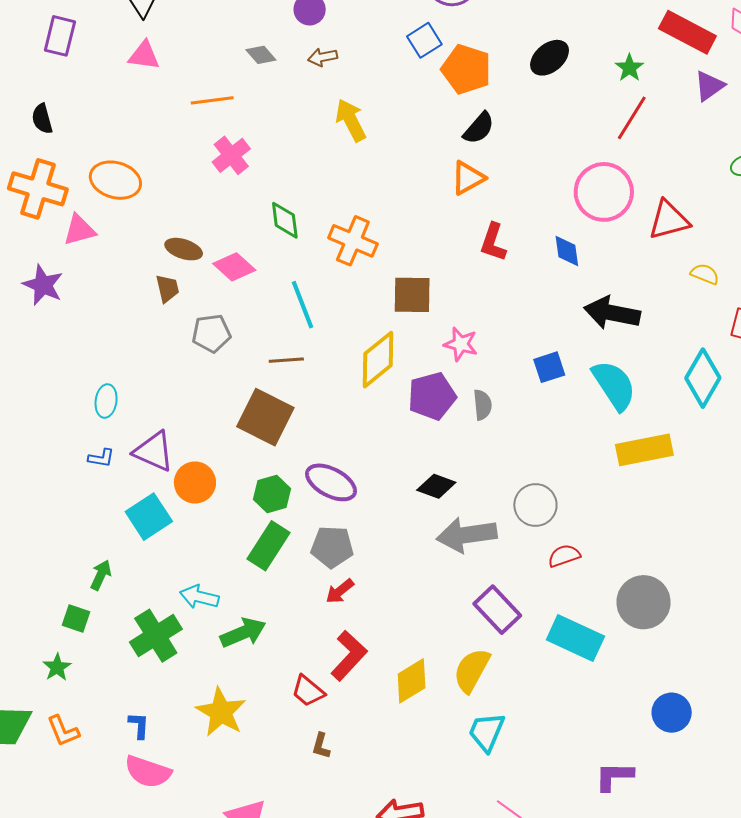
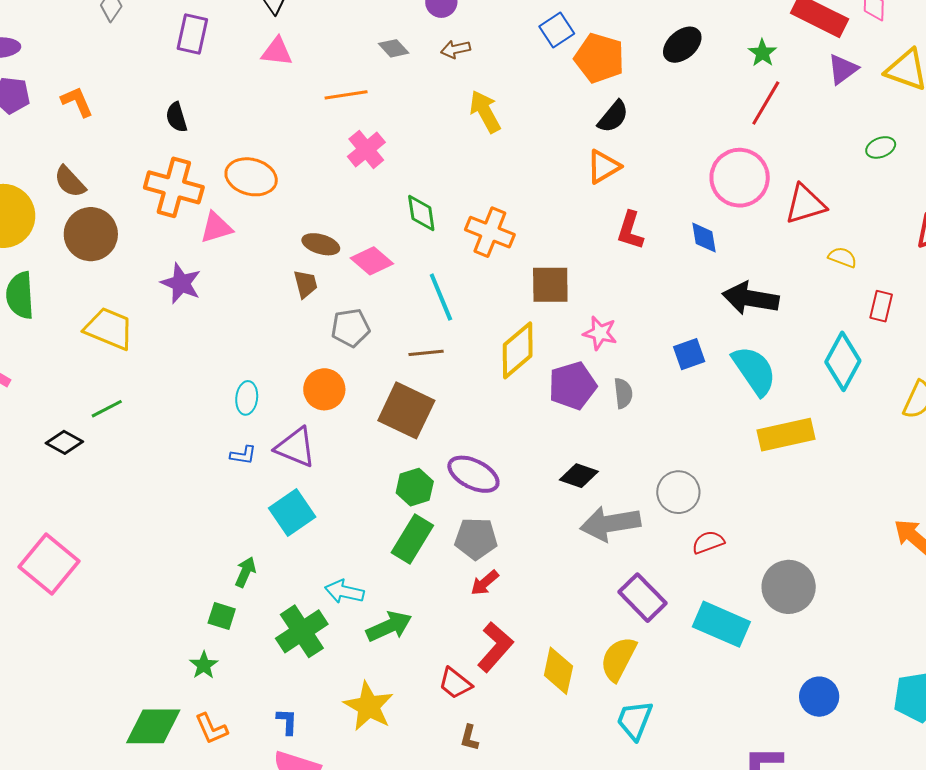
orange circle: (195, 483) -> (324, 389), moved
yellow diamond: (412, 681) -> (558, 671), turned -45

